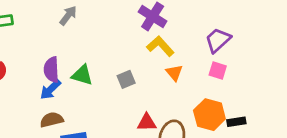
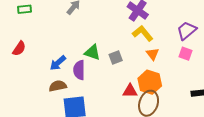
purple semicircle: (51, 70) -> (79, 70), moved
green triangle: (82, 75) -> (92, 52), moved
orange hexagon: (209, 115) -> (150, 82), moved

